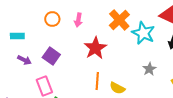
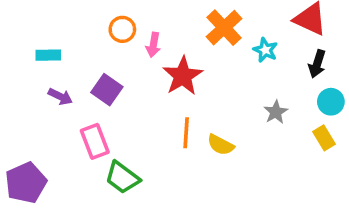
orange circle: (52, 19) -> (122, 29), moved
pink arrow: (78, 20) -> (153, 45), moved
cyan star: (143, 33) -> (265, 50), size x0.6

